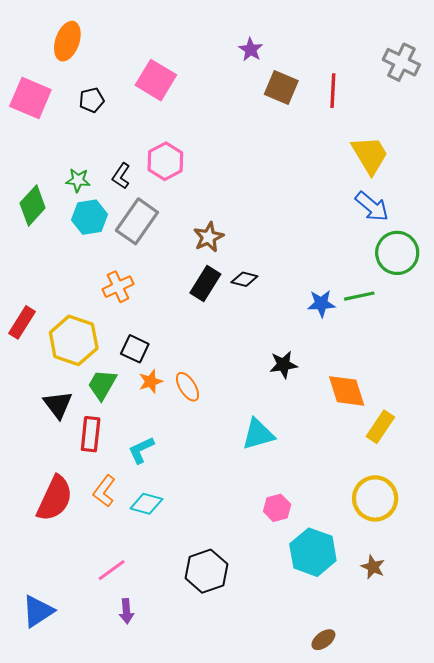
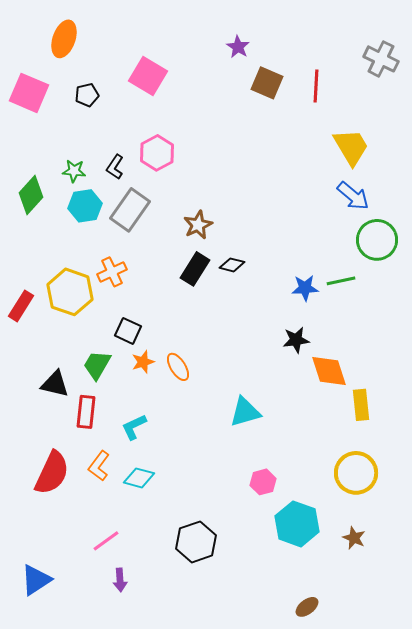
yellow hexagon: (74, 340) -> (70, 292), moved
black star: (283, 365) -> (296, 340), moved
black triangle: (58, 405) -> (55, 384), turned -40
yellow rectangle: (380, 427) -> (361, 405), turned -40

